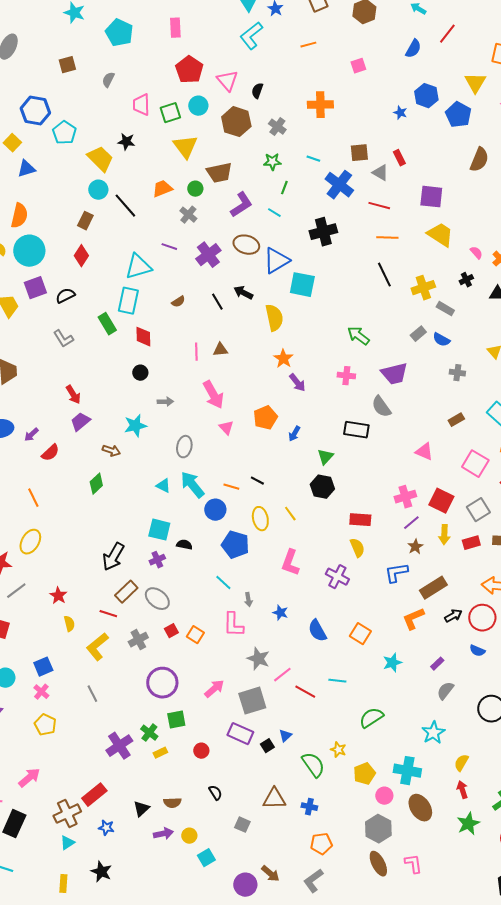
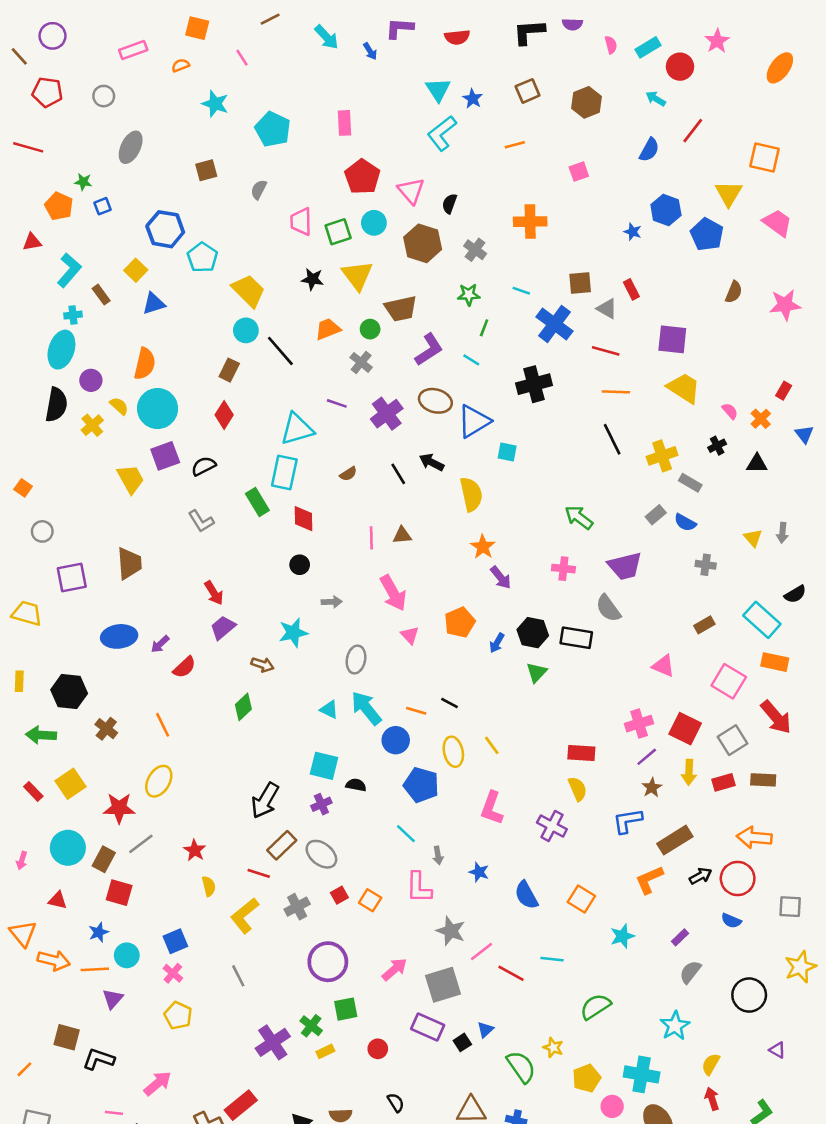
black star: (126, 142) -> (312, 279), moved
brown semicircle: (479, 160) -> (734, 292), size x0.7
cyan square: (302, 285) -> (507, 452), size x0.6
black hexagon: (322, 487) -> (533, 633), moved

